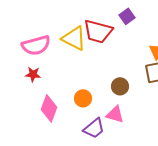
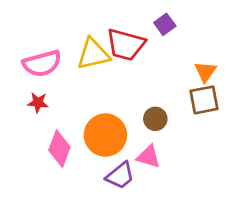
yellow triangle: (74, 38) -> (93, 54), turned -40
orange circle: (83, 98) -> (105, 135), size x1.8

